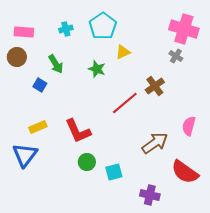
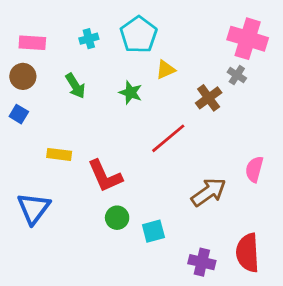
blue square: (40, 85) -> (19, 114), moved
brown cross: (155, 86) -> (209, 98), moved
yellow rectangle: (38, 127) -> (59, 154), moved, turned 30
red semicircle: (185, 172) -> (248, 253), moved, turned 52

